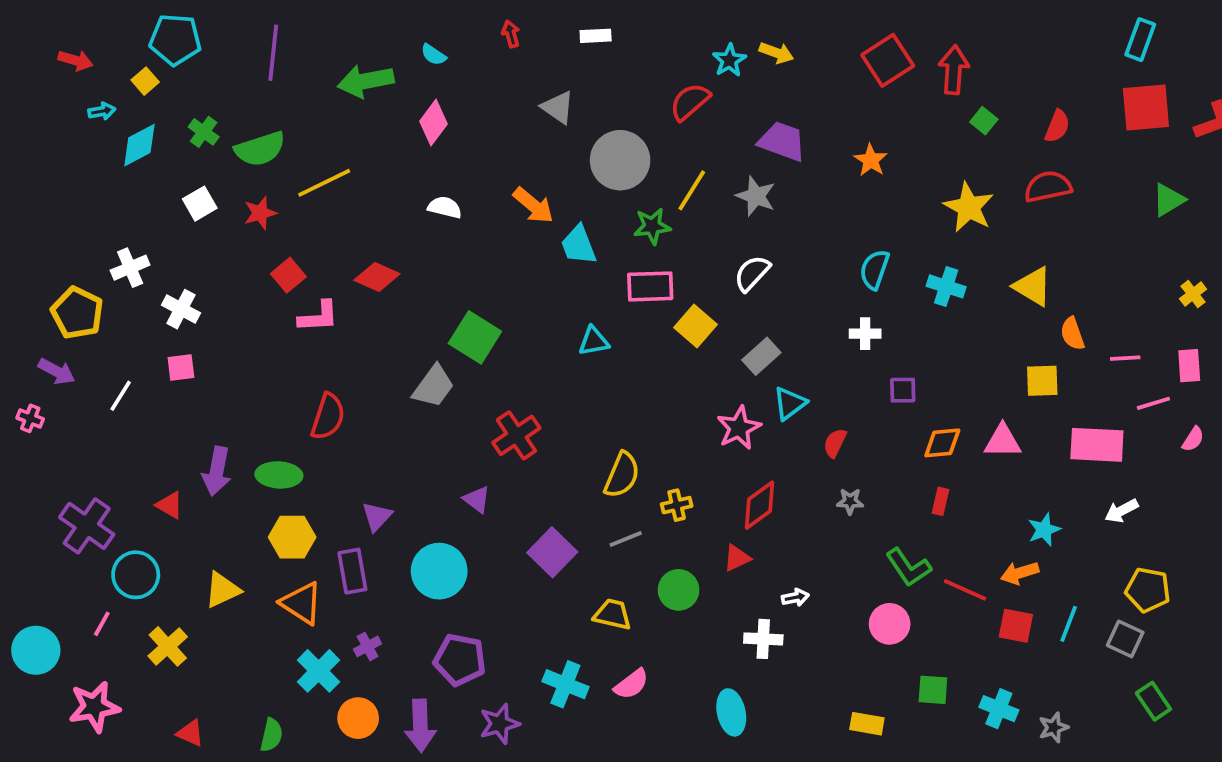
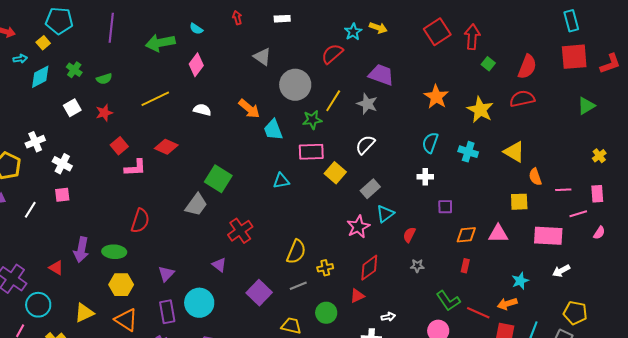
cyan rectangle: (1140, 40) -> (571, 21), turned -35
red semicircle: (1057, 126) -> (527, 67), size x1.4
green semicircle: (260, 149) -> (104, 79), size x0.6
orange star: (871, 160) -> (436, 97), moved, size x1.4
yellow line: (324, 183) -> (155, 99), moved
purple rectangle: (352, 571) -> (167, 312), moved

